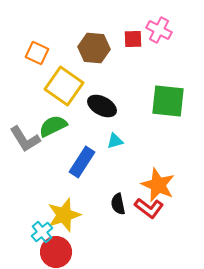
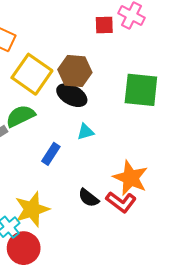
brown hexagon: (94, 48) -> (75, 71), moved
blue rectangle: (82, 162) -> (51, 154), size x0.7
black semicircle: (118, 204) -> (89, 198), turned -40

